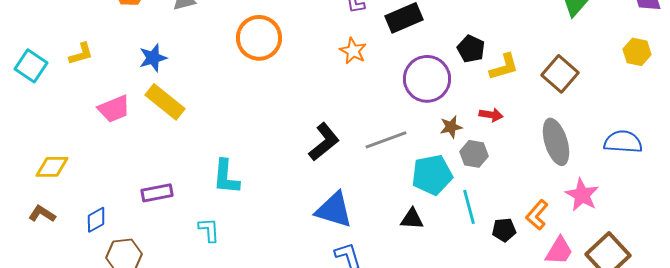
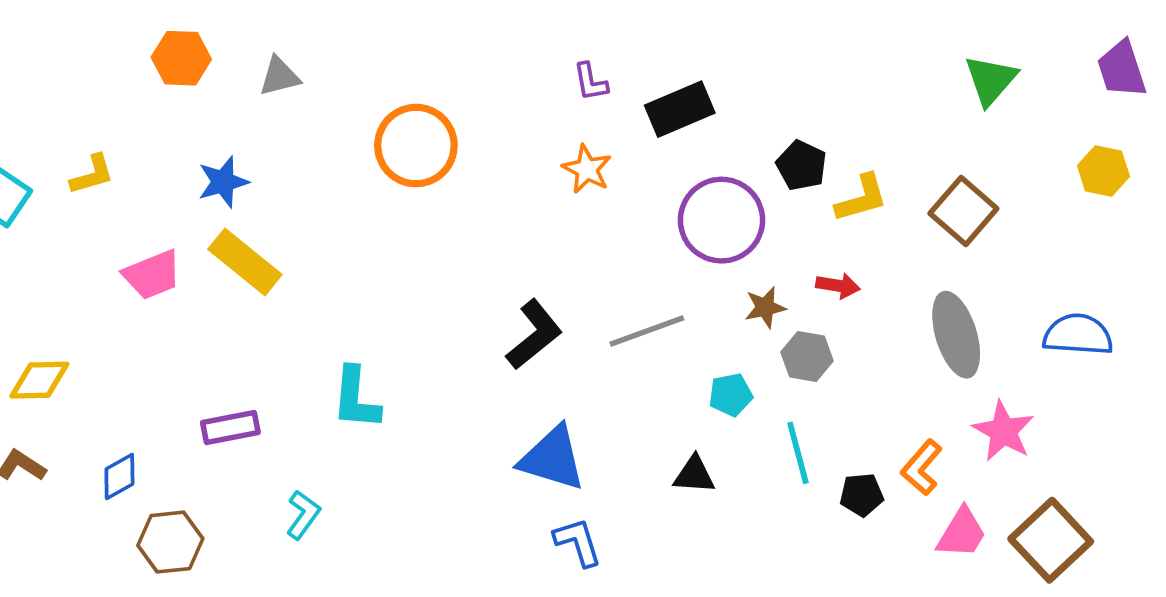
cyan pentagon: (432, 175) -> (731, 395), size x0.6
cyan L-shape: (209, 230) -> (303, 515), moved, turned 40

